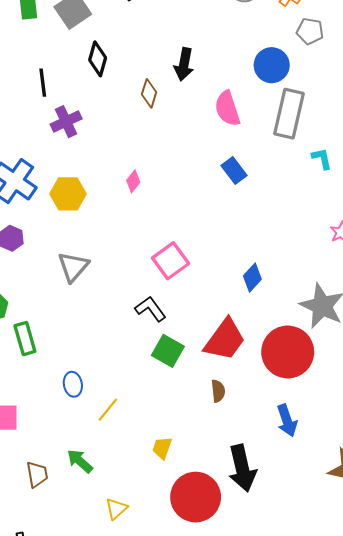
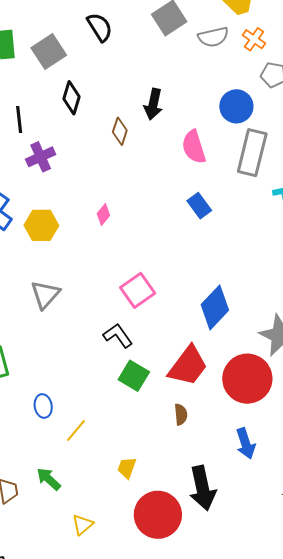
blue diamond: (252, 278) -> (215, 307), size x1.6

